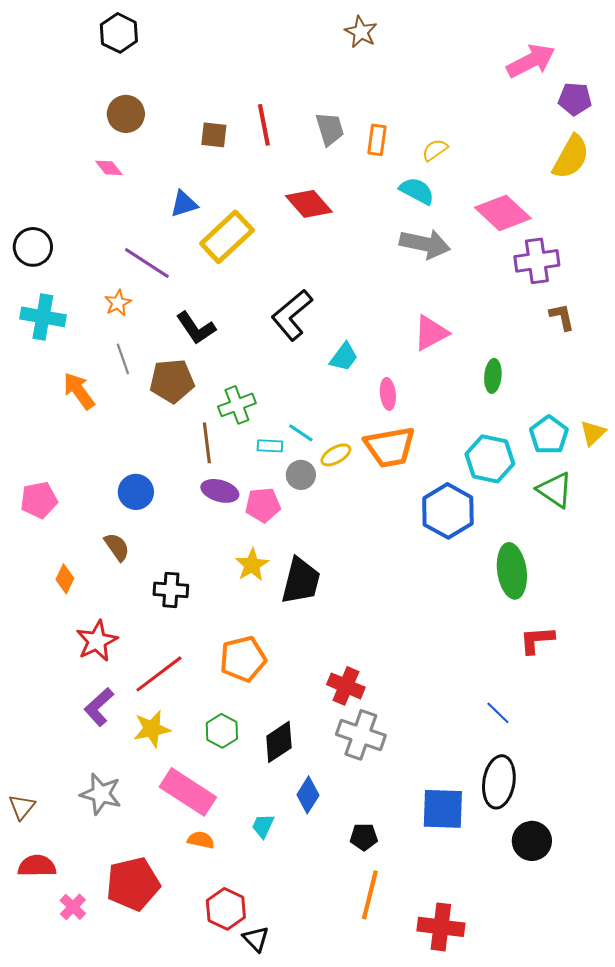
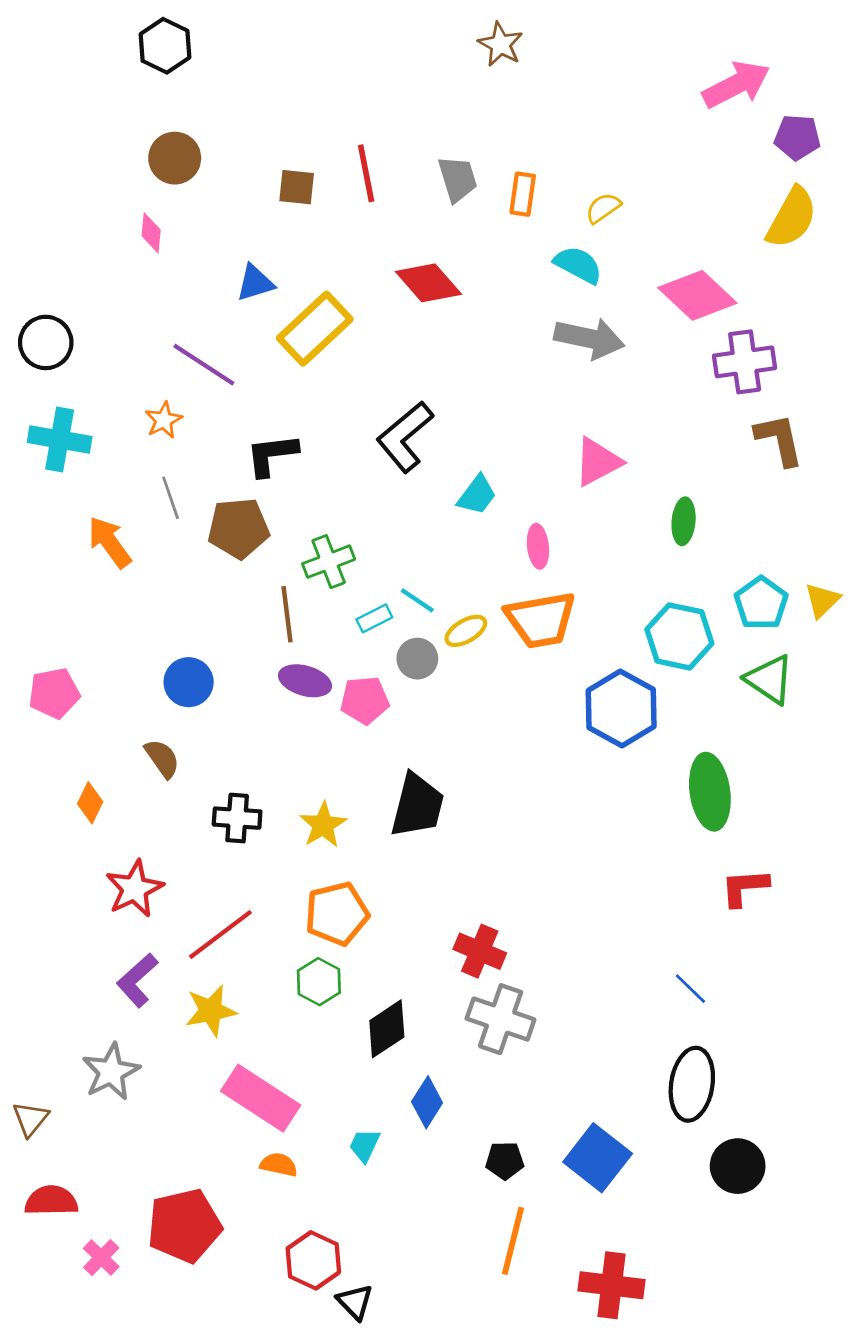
pink diamond: (109, 168) -> (151, 233), turned 44
brown L-shape: (562, 317) -> (779, 440), size x1.4
black L-shape: (196, 328) -> (272, 455), turned 117
cyan rectangle: (270, 446) -> (374, 618), turned -30
yellow star: (252, 565) -> (323, 825), moved
green hexagon: (222, 731) -> (319, 982), moved
gray star: (101, 794) -> (111, 1072), moved, turned 30
blue square: (443, 809) -> (598, 1158), moved, turned 36

